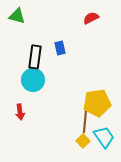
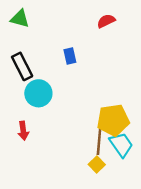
black rectangle: (35, 57) -> (22, 66), moved, turned -35
cyan trapezoid: (104, 137) -> (121, 145), moved

